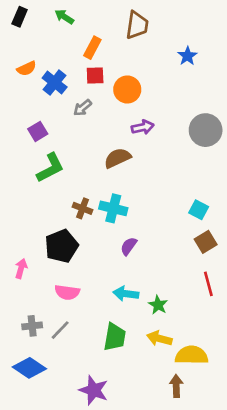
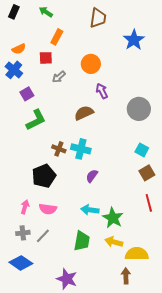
orange rectangle: (92, 48) -> (57, 37), moved
blue star: (187, 56) -> (134, 40), size x1.5
red square: (95, 76) -> (46, 58), moved
blue cross: (55, 83) -> (14, 70), moved
purple arrow: (143, 127) -> (102, 91), turned -105
gray circle: (206, 130) -> (139, 109), moved
pink arrow: (21, 269) -> (25, 207), moved
green star: (158, 305) -> (113, 218), size x1.5

